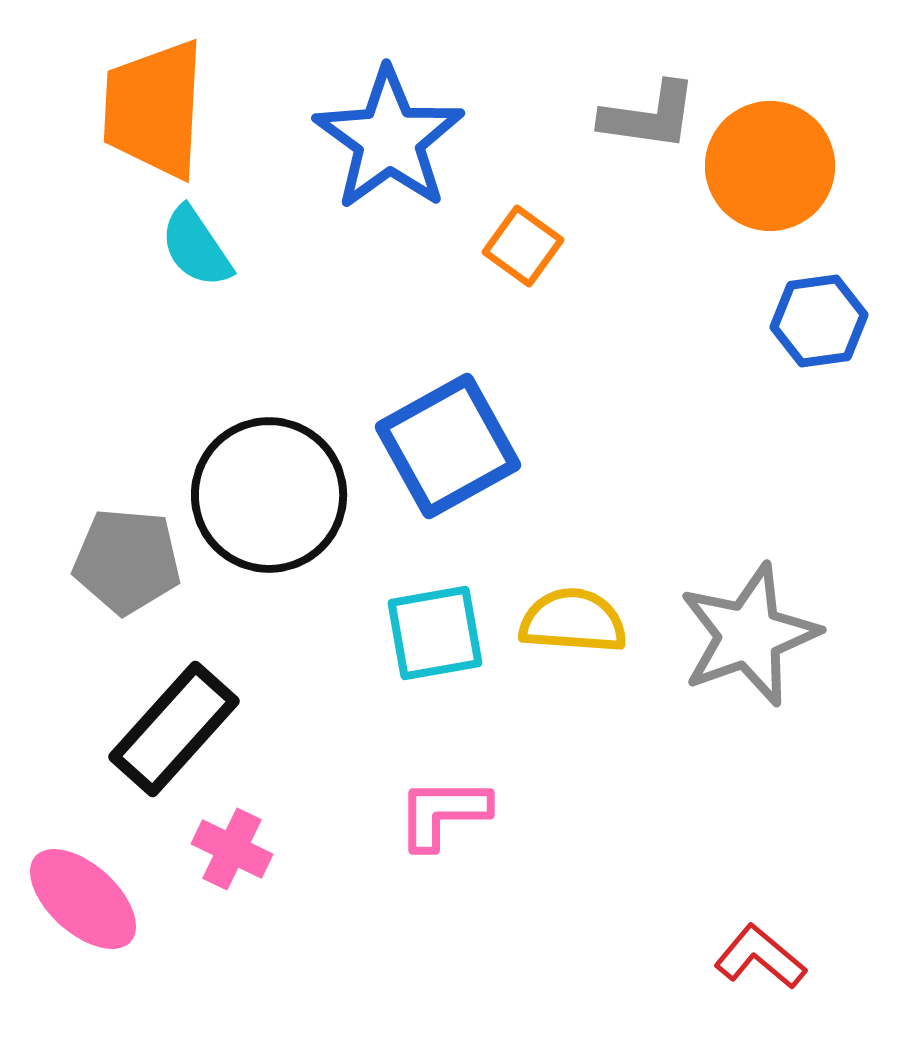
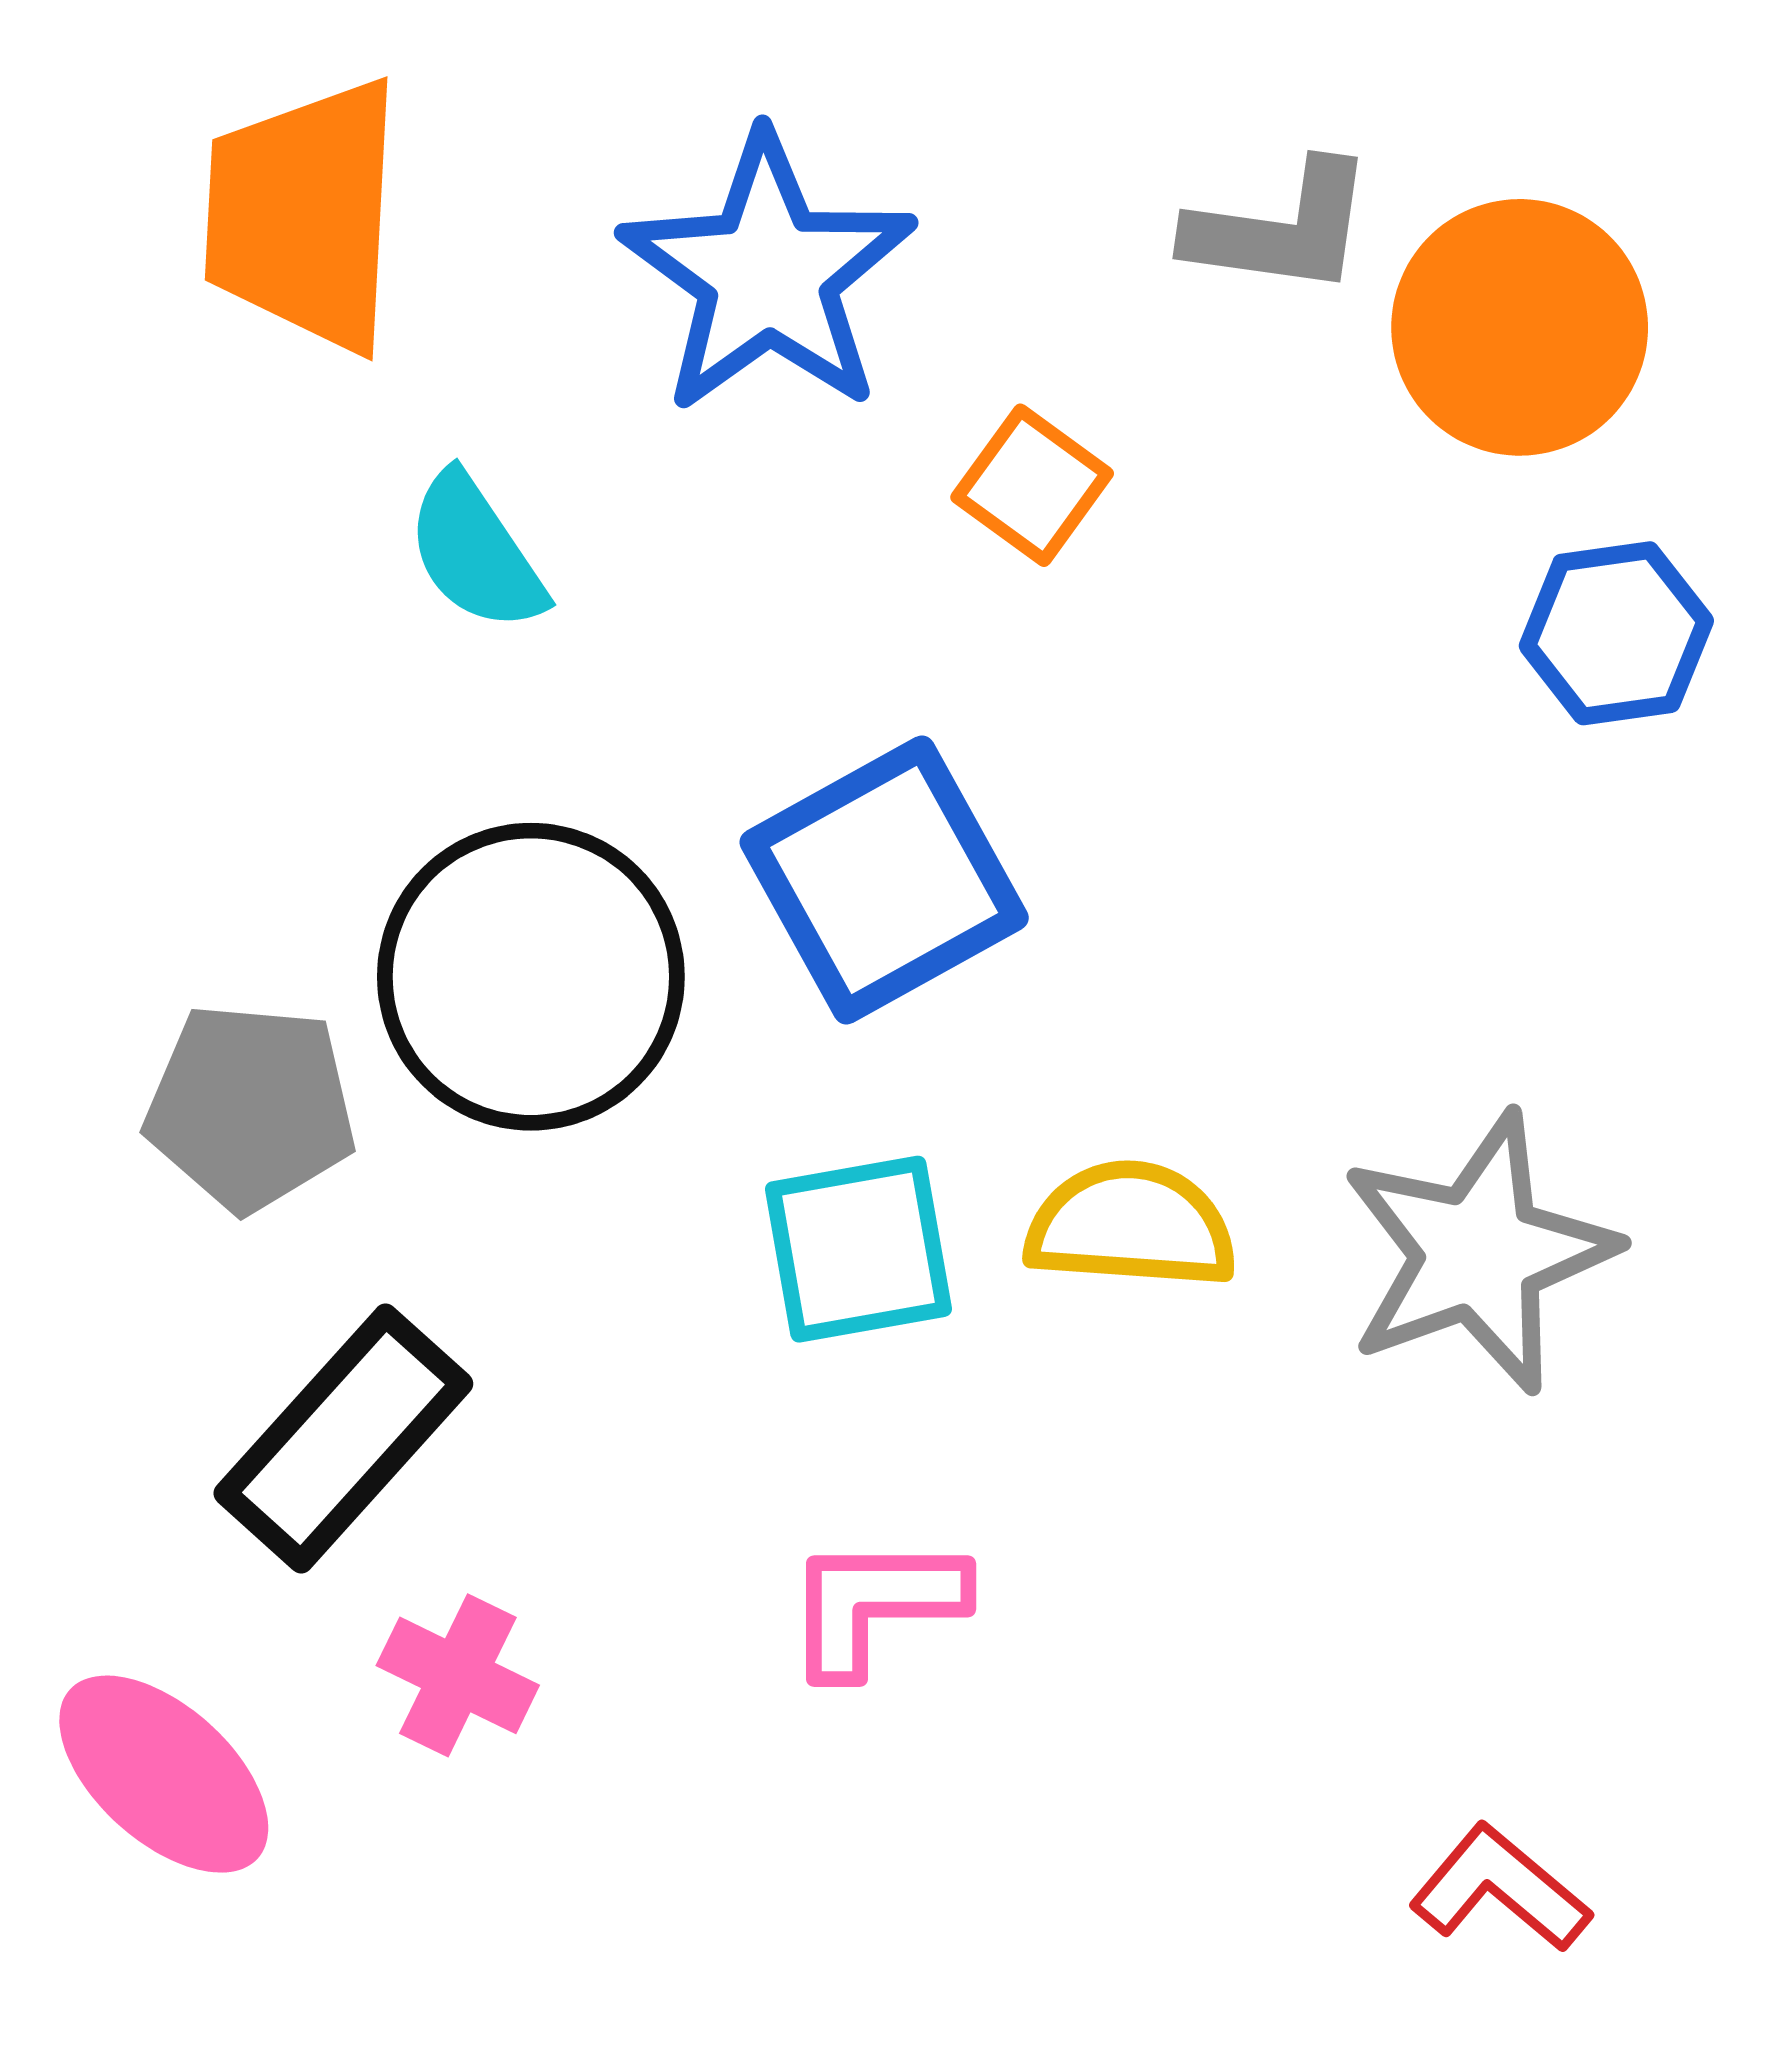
cyan semicircle: (196, 247) -> (476, 552), moved

